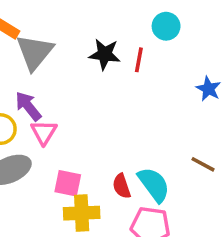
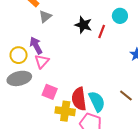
gray triangle: (35, 52) -> (45, 16), size x0.6
red semicircle: (122, 186) -> (79, 99), size x1.6
yellow cross: (82, 213) -> (65, 111), moved

